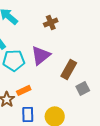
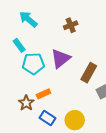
blue rectangle: (28, 114) -> (47, 118), turned -56

